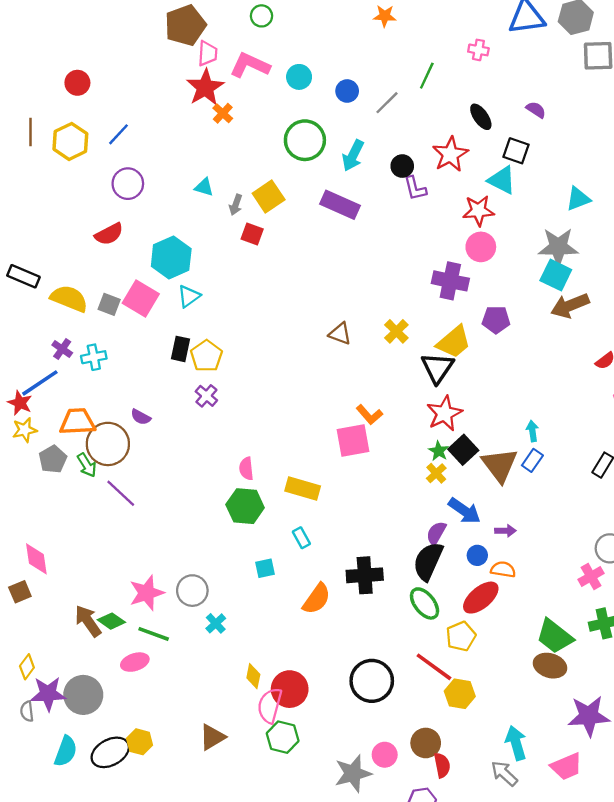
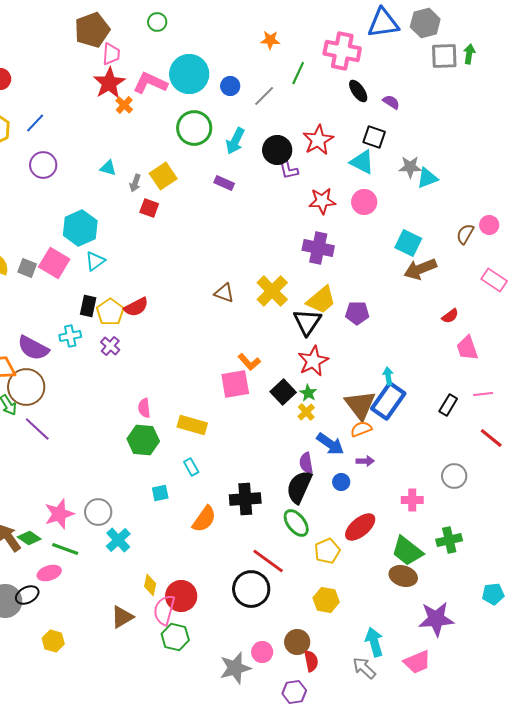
orange star: (385, 16) -> (270, 40), moved
pink cross: (478, 50) -> (342, 51), size x2.0
pink L-shape: (250, 65) -> (150, 83), moved
cyan circle: (299, 77) -> (189, 74), size x1.8
black ellipse: (481, 117) -> (358, 91), moved
black circle: (402, 166) -> (277, 150), size x1.5
purple rectangle: (340, 205) -> (224, 183), size x0.6
red star: (478, 211) -> (322, 201), moved
red semicircle: (109, 234) -> (136, 307), moved
pink circle: (481, 247) -> (364, 202), moved
gray star: (558, 247) -> (410, 167), moved, size x0.7
purple pentagon: (496, 320) -> (357, 313), moved
yellow cross: (396, 331) -> (272, 291), size x1.5
cyan cross: (94, 357) -> (70, 336), moved
purple semicircle: (141, 417) -> (33, 348), moved, size x1.8
black square: (463, 450) -> (283, 392), moved
blue rectangle: (532, 460) -> (388, 401), size x1.8
purple semicircle: (436, 533) -> (306, 463), turned -40
orange semicircle: (503, 569) -> (361, 429), moved, turned -30
pink cross: (591, 576) -> (412, 500), moved, turned 30
red ellipse: (481, 598) -> (360, 527), moved
cyan cross: (216, 623) -> (118, 540), size x1.4
red line: (434, 667) -> (268, 561), moved
brown triangle: (212, 737) -> (122, 617), moved
black ellipse: (110, 752) -> (27, 595), moved, size x0.7

